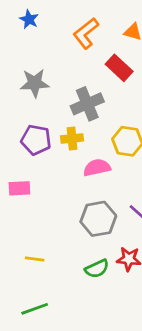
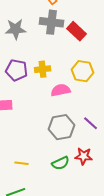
red rectangle: (119, 68) -> (77, 31), moved
gray cross: (87, 104) -> (52, 22), moved, turned 30
yellow line: (35, 259) -> (22, 163), moved

